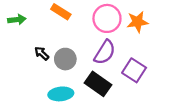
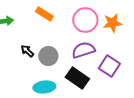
purple semicircle: (105, 52) -> (83, 50), turned -140

